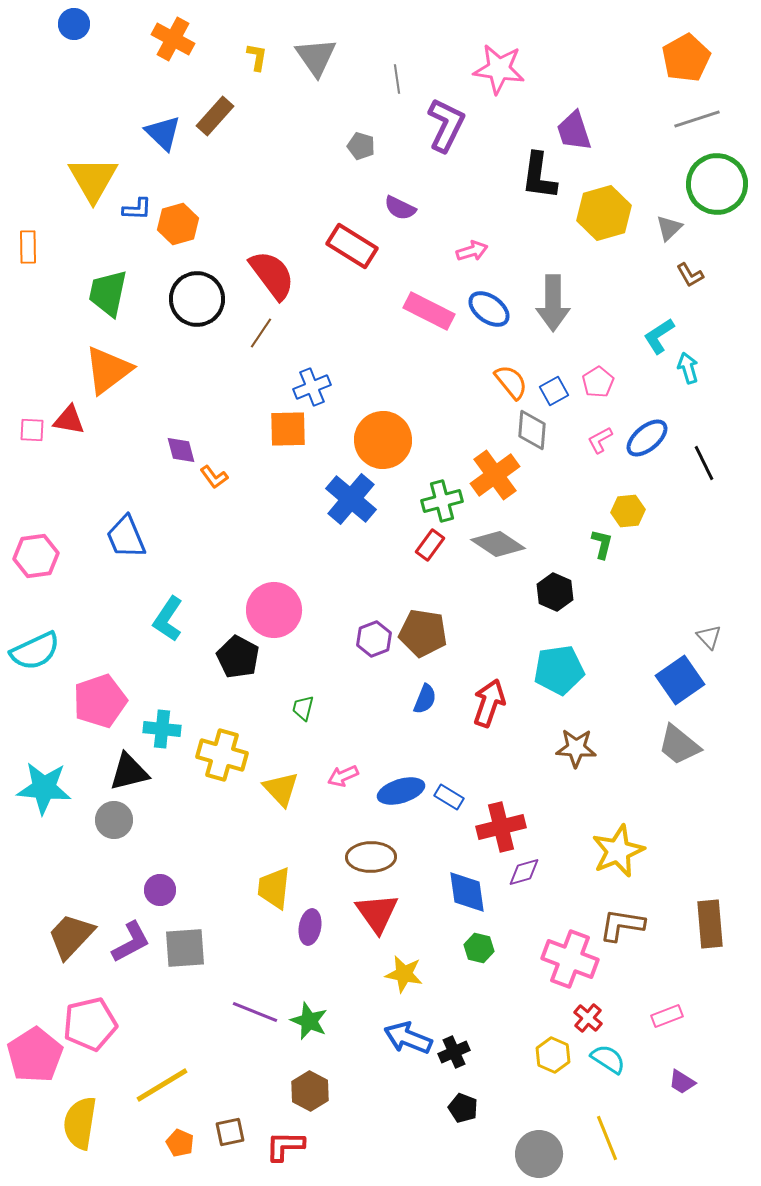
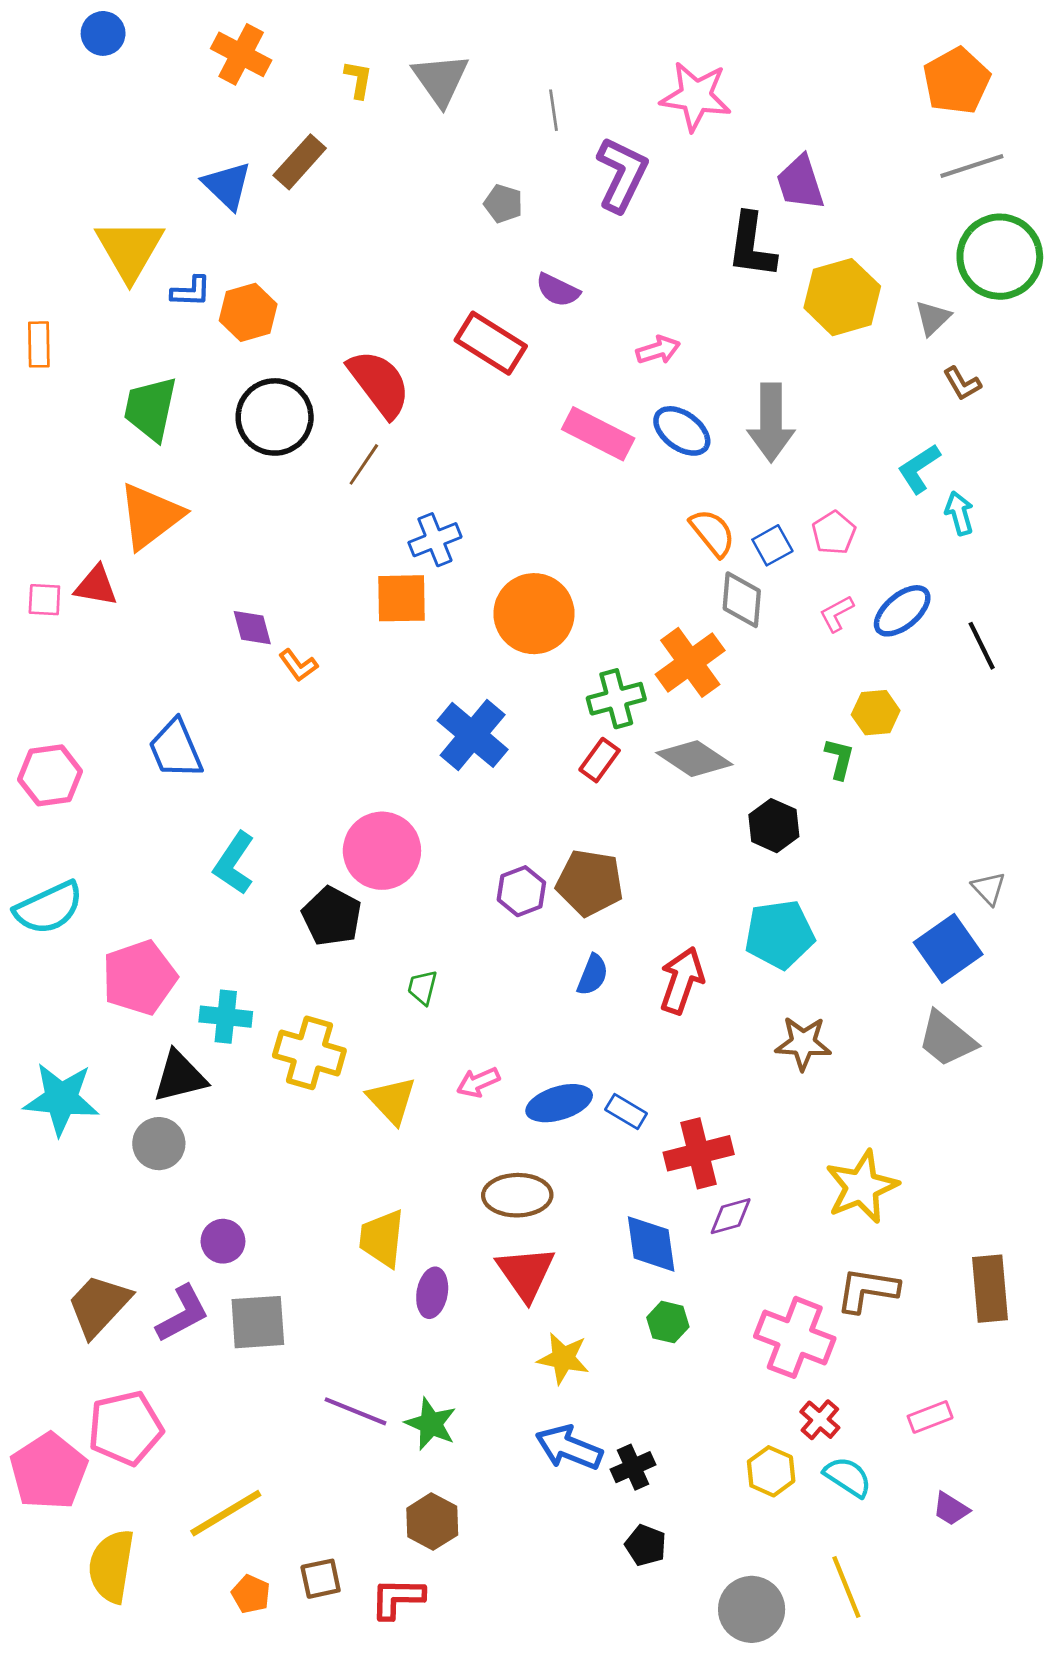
blue cross: (351, 499) -> (473, 735), moved

